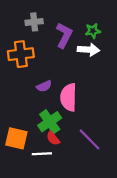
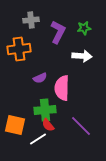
white arrow: (88, 50) -> (82, 56), moved
green cross: (50, 122) -> (45, 110), turned 30
white line: (42, 154) -> (38, 139), turned -30

